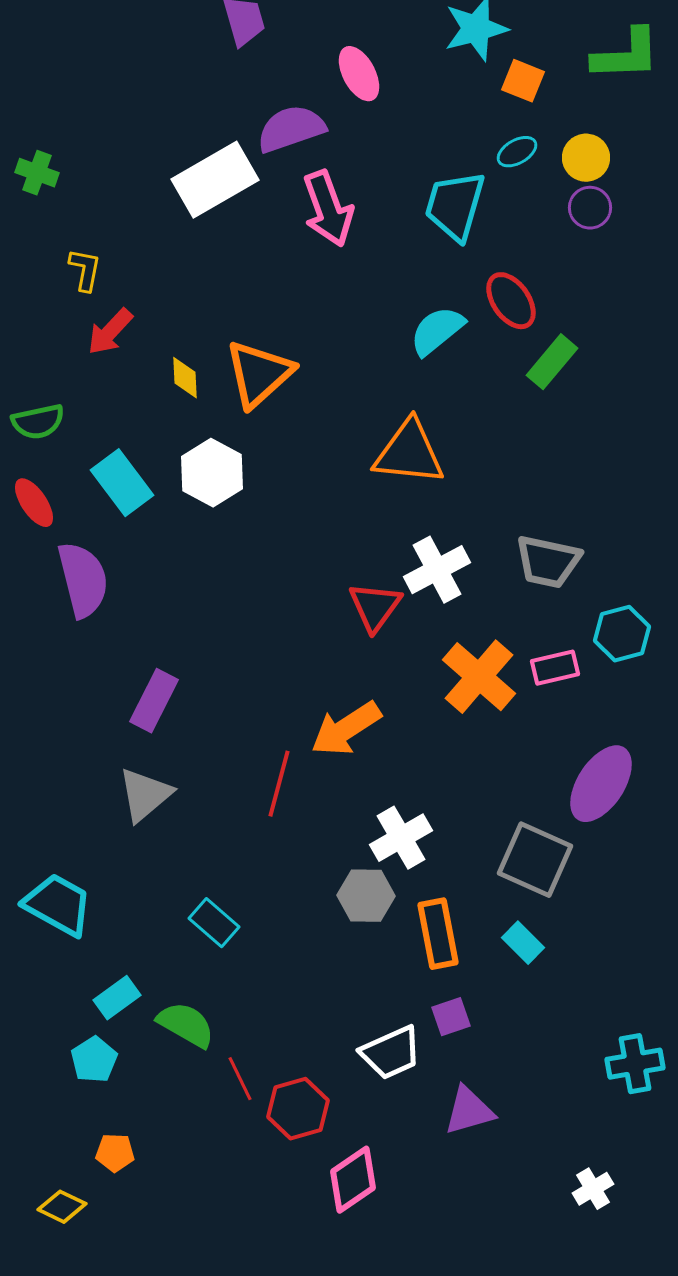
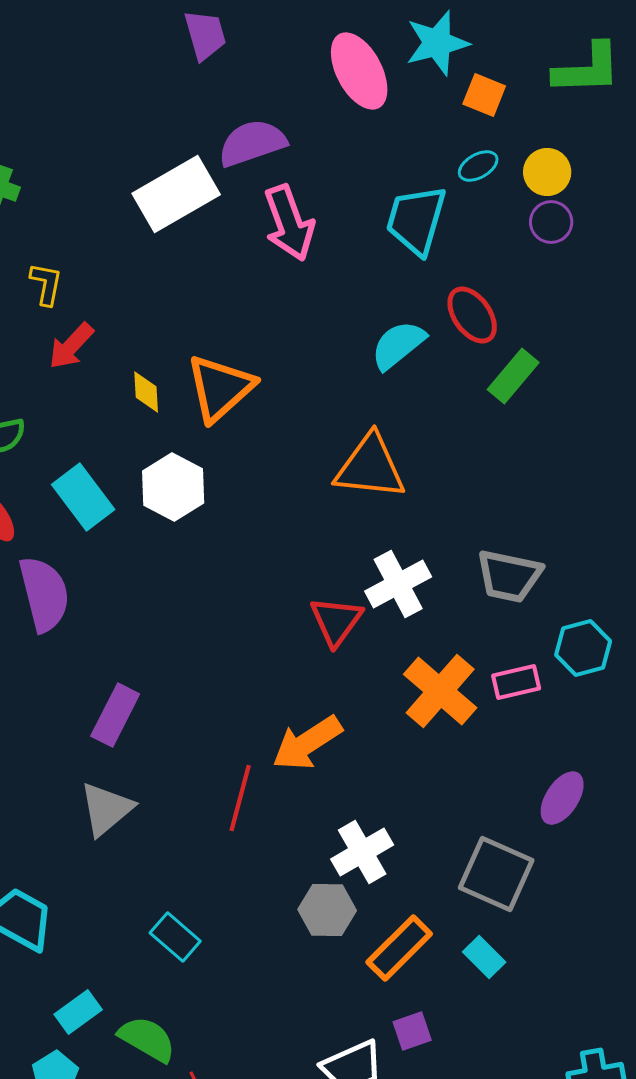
pink ellipse: (359, 74) -> (359, 71), moved, size x1.4
purple ellipse: (601, 784) -> (562, 798), size x0.7
orange rectangle: (438, 934) -> (399, 948), turned 56

